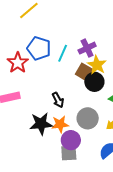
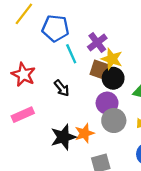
blue pentagon: (39, 48) -> (55, 28), moved
cyan line: (63, 53) -> (71, 54), turned -36
black arrow: (58, 100) -> (62, 88), moved
purple circle: (71, 140) -> (107, 103), moved

